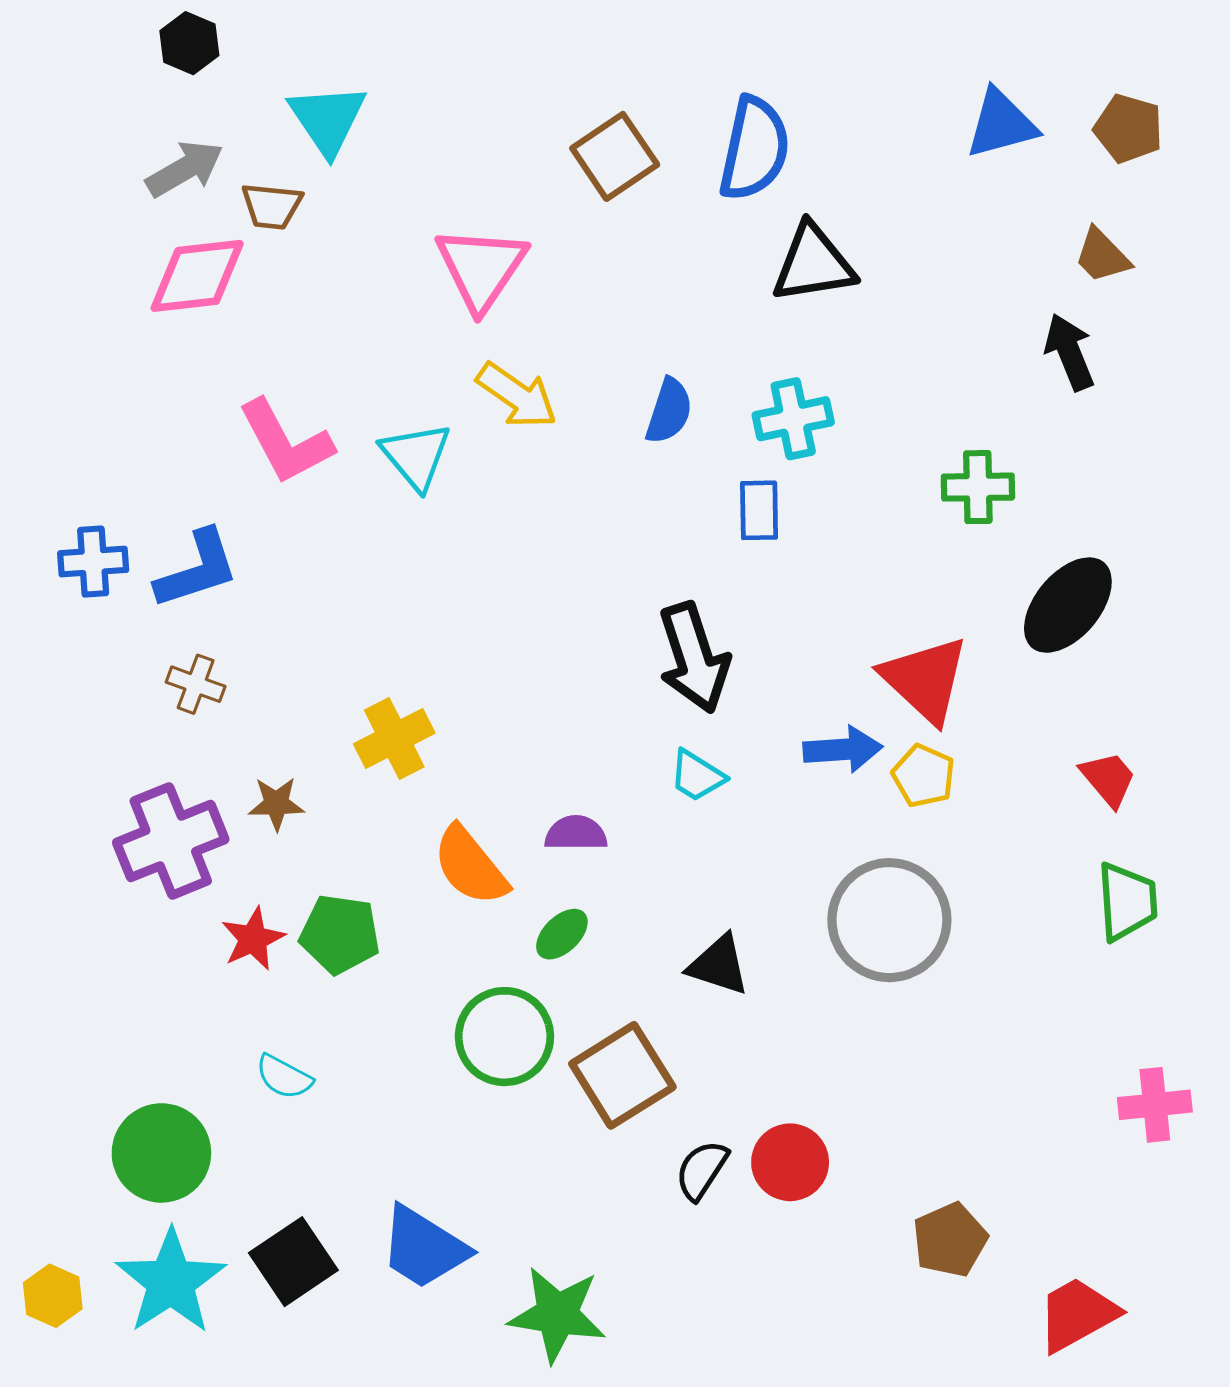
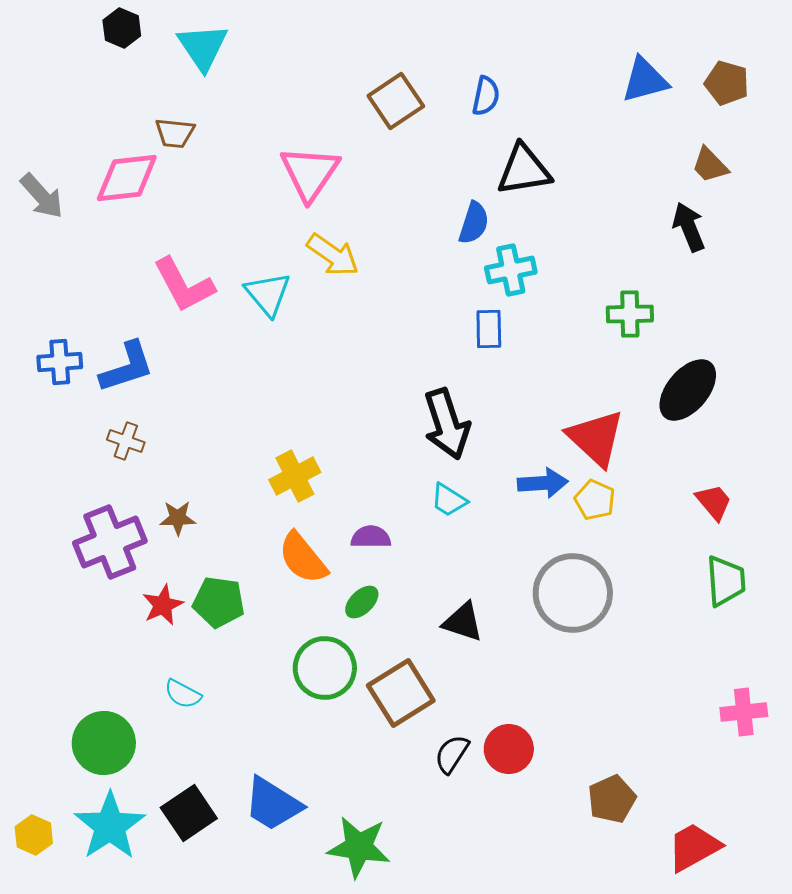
cyan triangle: (328, 119) -> (203, 47), moved
blue semicircle: (754, 149) -> (486, 96), size x0.6
gray arrow: (185, 169) -> (42, 196), moved, turned 78
blue semicircle: (669, 411) -> (474, 223), moved
yellow cross: (394, 739) -> (295, 476), moved

